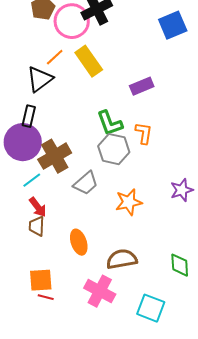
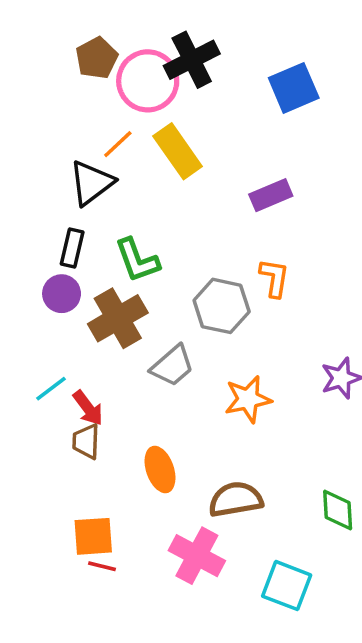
blue square: (173, 25) -> (294, 88), moved
green L-shape: (110, 123) -> (137, 260), moved
purple circle: (23, 142) -> (62, 294), size x0.6
cyan line: (32, 180) -> (51, 389), moved

